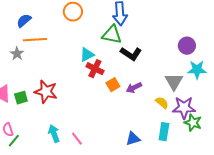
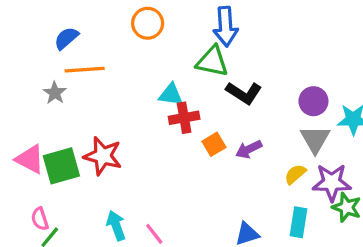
purple circle: (187, 46) -> (313, 101), moved
cyan triangle: (87, 55) -> (171, 95), turned 35
red cross: (95, 69) -> (184, 118), turned -36
green square: (21, 98) -> (61, 166), size x1.6
yellow semicircle: (162, 103) -> (295, 174), turned -80

